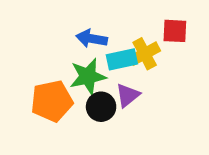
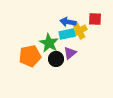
blue arrow: (92, 39) -> (68, 22), moved
green star: (88, 76) -> (49, 43), turned -30

